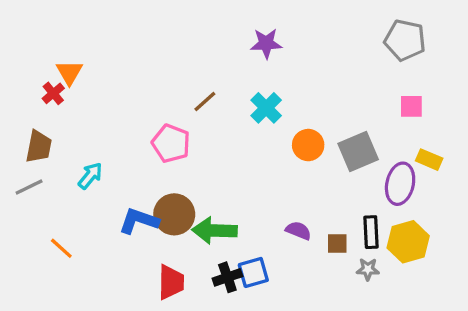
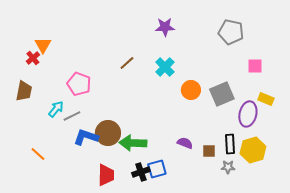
gray pentagon: (405, 40) -> (231, 32), moved
pink pentagon: (171, 143) -> (79, 84), moved
gray line: (29, 187) -> (72, 116), moved

